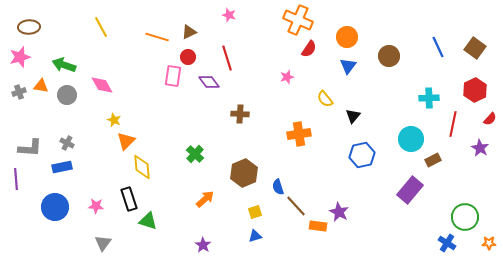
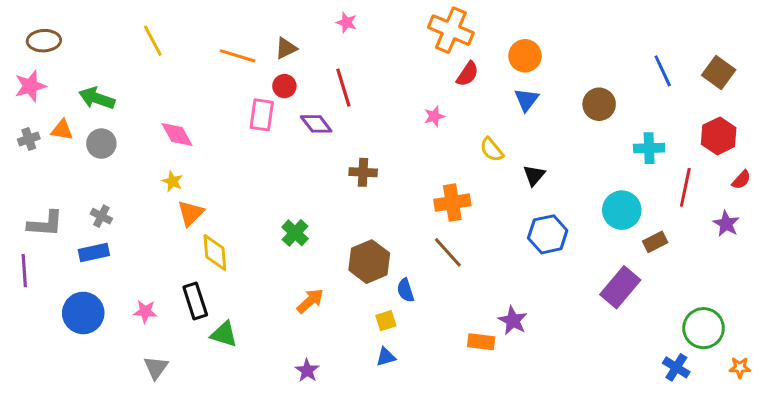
brown circle: (389, 56) -> (599, 104), moved
pink diamond: (102, 85) -> (177, 134), moved
blue semicircle: (278, 187) -> (405, 290), moved
brown line: (296, 206) -> (448, 252), moved

